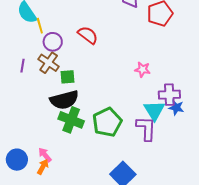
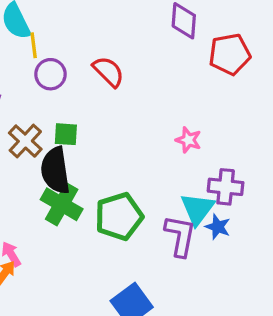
brown cross: (49, 63) -> (25, 141), moved
black semicircle: (64, 100) -> (55, 170), turned 88
blue star: (176, 108) -> (218, 227), moved

